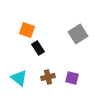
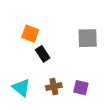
gray square: (78, 34) -> (88, 38), turned 30

